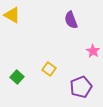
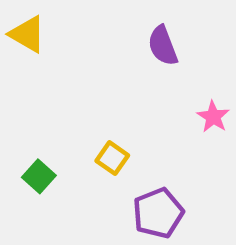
purple pentagon: (81, 87) -> (158, 213), moved

